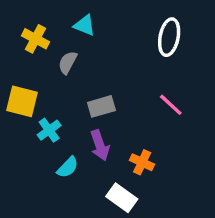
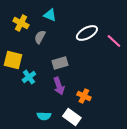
white ellipse: (169, 37) -> (87, 33), moved, turned 50
pink line: (171, 105) -> (114, 41), moved
cyan semicircle: (68, 167) -> (44, 116), moved, turned 48

